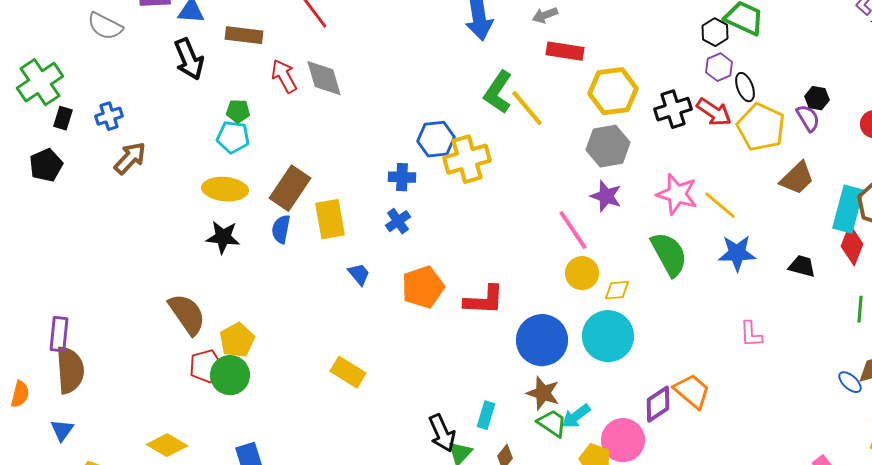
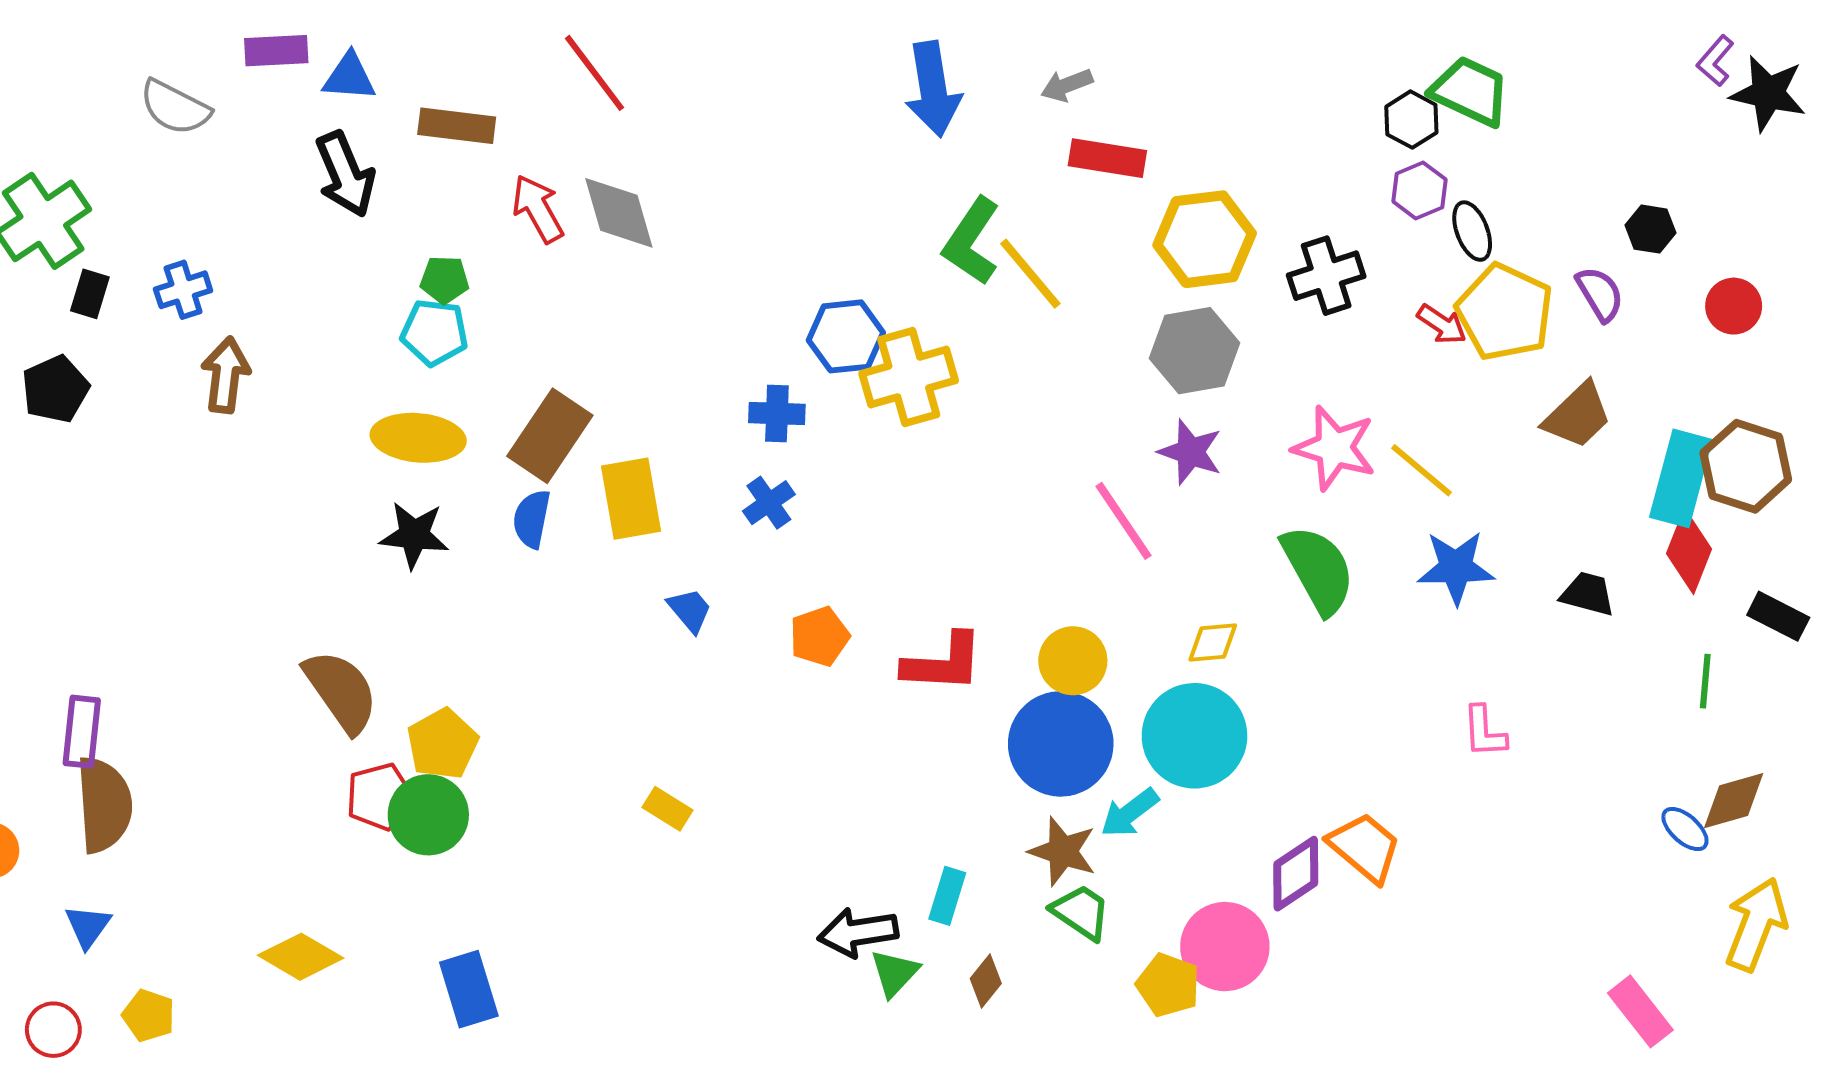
black hexagon: (817, 98) -> (1651, 229), moved
red arrow: (714, 112) -> (1442, 324), moved, size x0.7
brown arrow: (130, 158) -> (226, 375), turned -36
yellow circle: (582, 273) -> (1073, 661), moved
orange pentagon: (423, 287) -> (819, 636), size x0.7
yellow rectangle: (348, 372) -> (667, 809), size x0.7
cyan arrow: (576, 416) -> (1130, 813), moved
black arrow: (442, 433) -> (858, 932), turned 105

